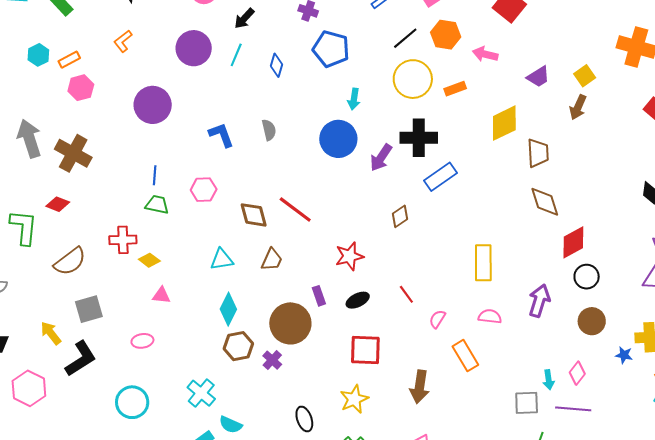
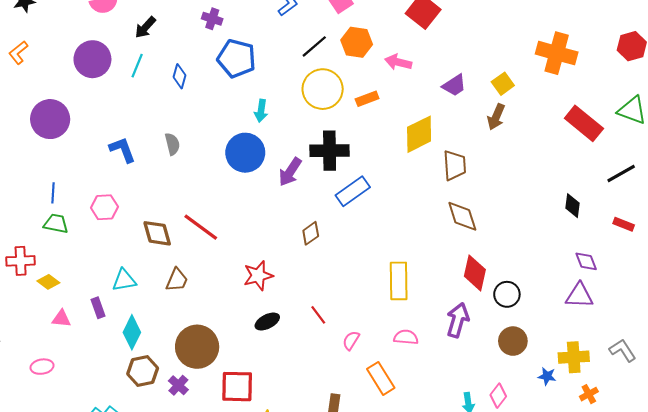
red diamond: (573, 242) -> (475, 273), moved, turned -48
purple rectangle: (319, 296) -> (98, 308), moved
red square: (365, 350) -> (237, 387), moved

